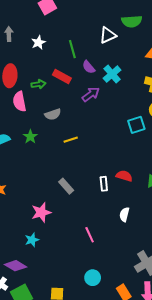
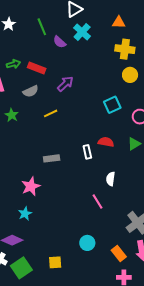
cyan cross: (112, 74) -> (82, 32), moved
red rectangle: (62, 77) -> (37, 68), moved
purple arrow: (91, 94) -> (65, 84), moved
cyan square: (136, 125) -> (112, 105), moved
gray rectangle: (66, 186) -> (52, 158), turned -49
pink line: (90, 235) -> (98, 201), moved

